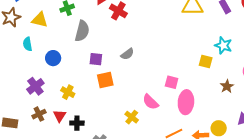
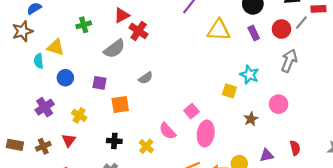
yellow triangle: (40, 20) -> (56, 47), moved
gray semicircle: (82, 31) -> (114, 49), moved, turned 35
purple square: (96, 59) -> (100, 83), moved
pink square: (172, 82) -> (191, 111), turned 32
brown cross: (39, 114) -> (43, 146), moved
black cross: (77, 123) -> (114, 141), moved

